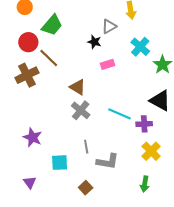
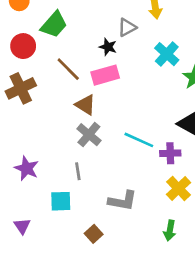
brown line: (49, 58) -> (68, 69), moved
pink rectangle: (108, 64) -> (105, 75), moved, size x1.5
gray line: (86, 147) -> (78, 171), moved

